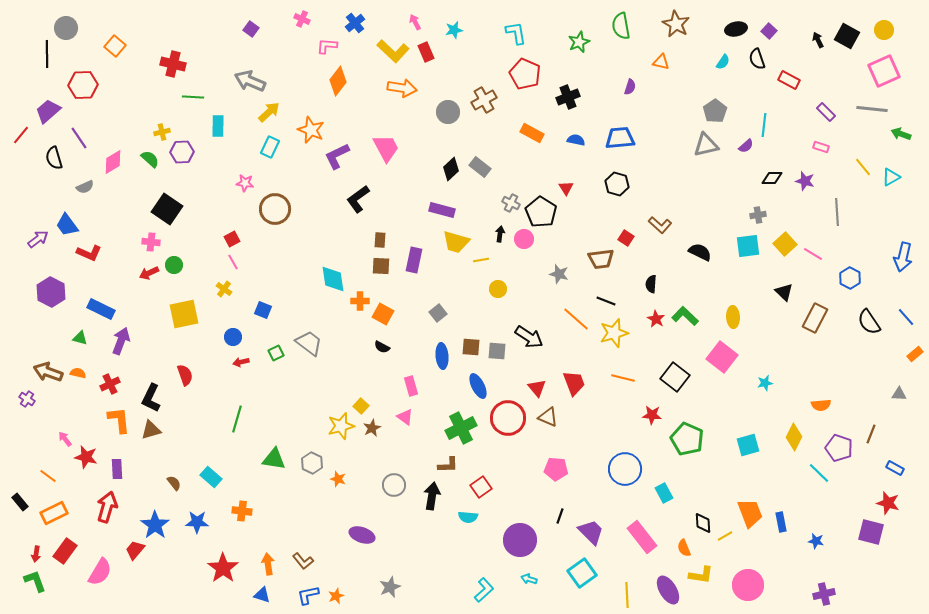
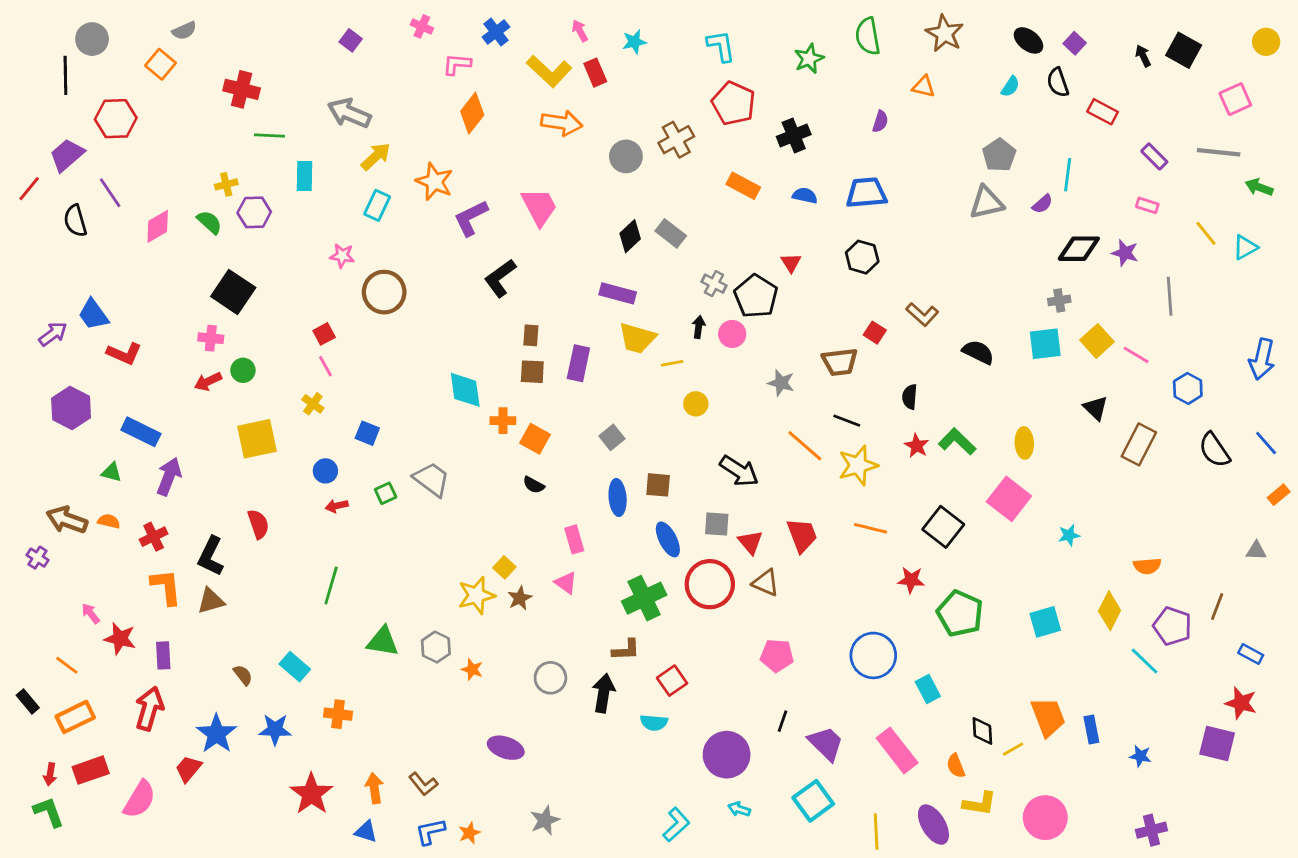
black ellipse: (736, 29) -> (1028, 40), turned 50
yellow circle: (884, 30) -> (1266, 42), moved
pink square: (884, 71) -> (1235, 99), size x0.7
black diamond: (772, 178) -> (1079, 249), size x1.4
gray semicircle: (85, 187) -> (184, 31), moved
gray square: (497, 351) -> (717, 524), moved
red rectangle: (65, 551) -> (91, 770), turned 35

